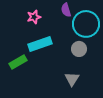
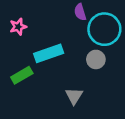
pink star: (34, 17) -> (18, 27), moved
gray triangle: (72, 79) -> (74, 96), moved

